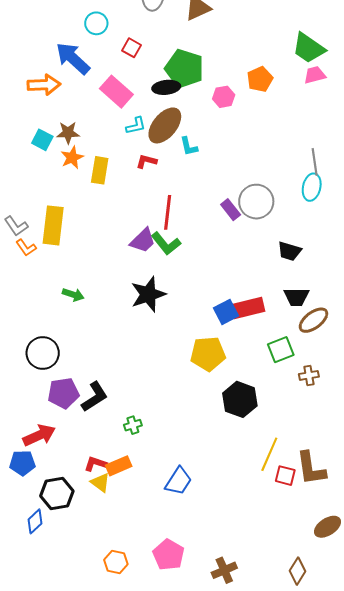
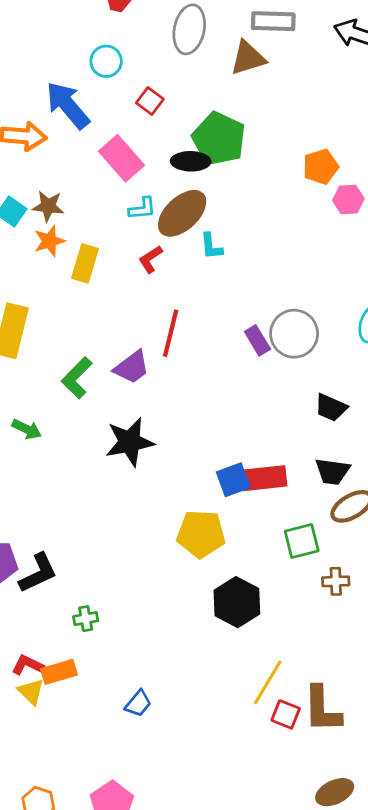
pink hexagon: (224, 97) -> (348, 200), moved
red L-shape: (146, 161) -> (151, 259), turned -55
green L-shape: (166, 244) -> (77, 378), moved, turned 76
blue trapezoid: (178, 481) -> (138, 703), size x0.7

